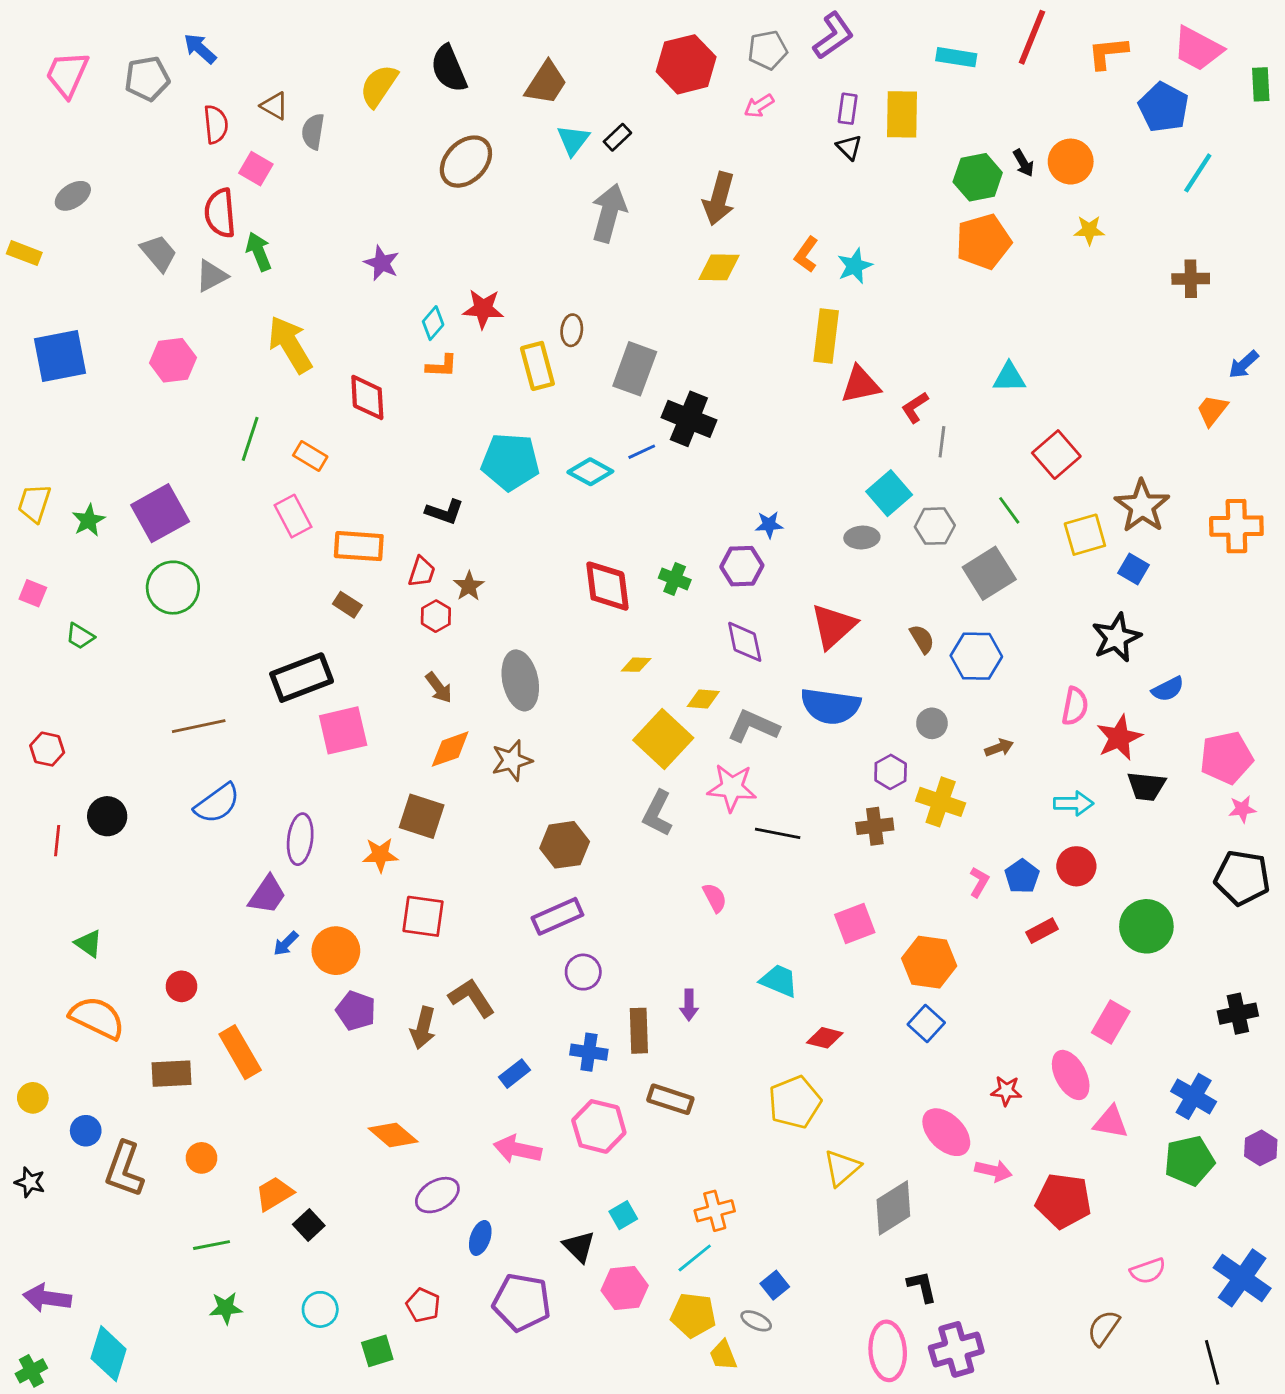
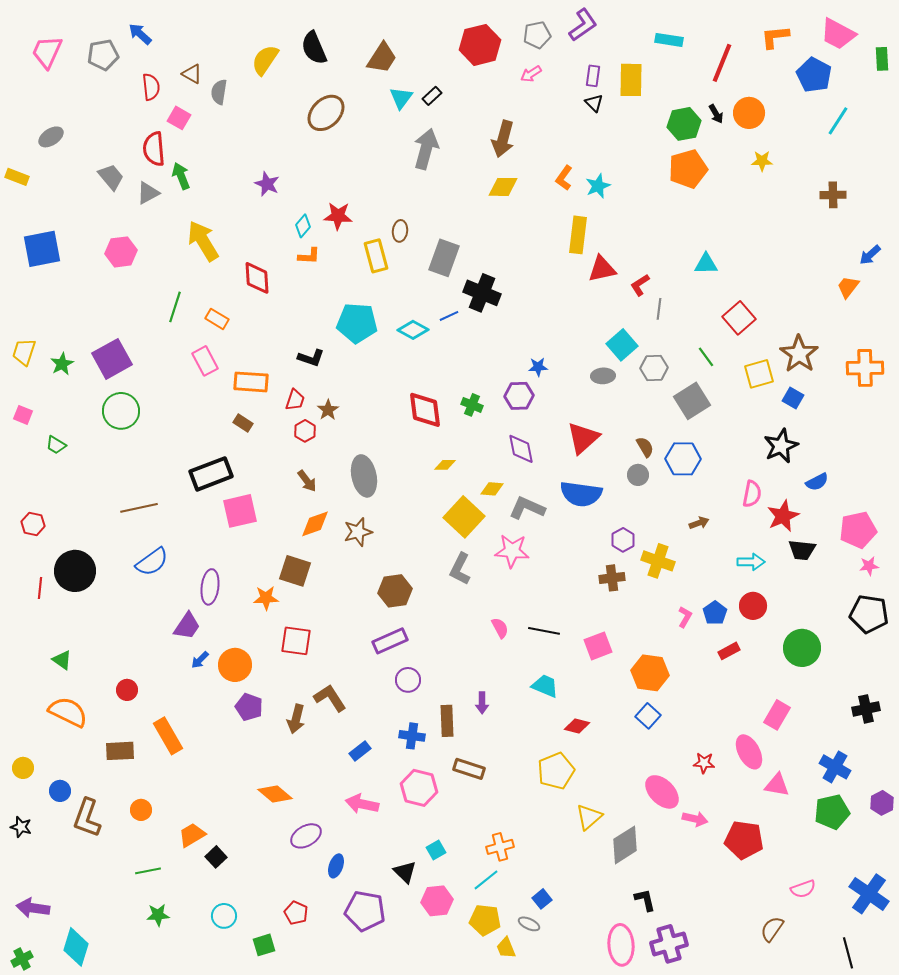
red line: (1032, 37) -> (722, 63), moved
gray circle: (932, 723) -> (638, 475), moved
black circle: (107, 816) -> (75, 571), size x1.5
black line: (778, 833) -> (544, 631), moved

